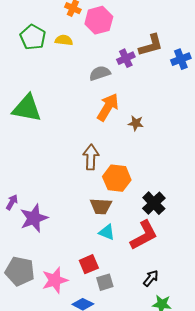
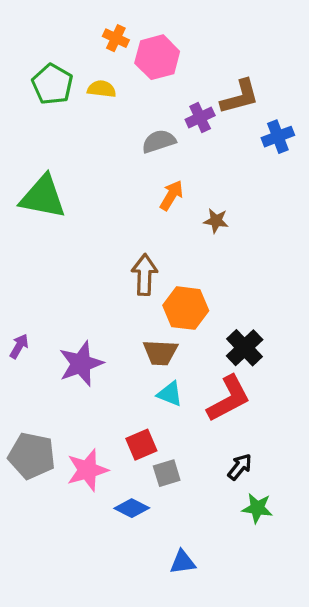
blue cross: (181, 59) -> (278, 137), moved
orange arrow: (108, 107) -> (171, 195), size x0.7
purple star: (34, 218) -> (81, 364), moved

